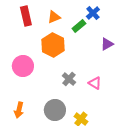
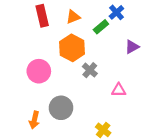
gray cross: (69, 79) -> (90, 70), moved
pink triangle: (95, 83) -> (119, 90), turned -32
gray circle: (55, 110) -> (61, 108), moved

